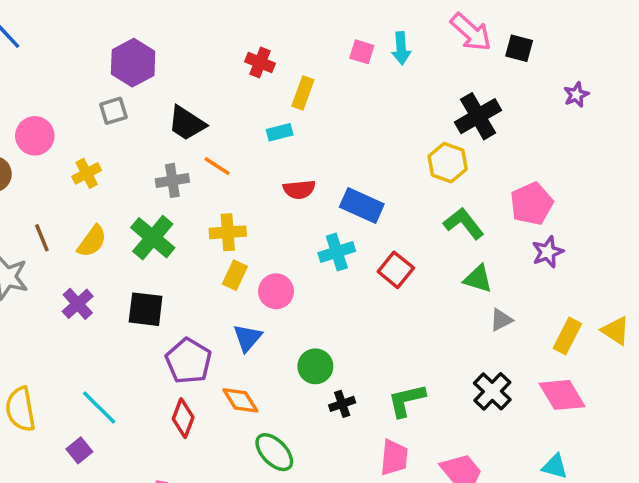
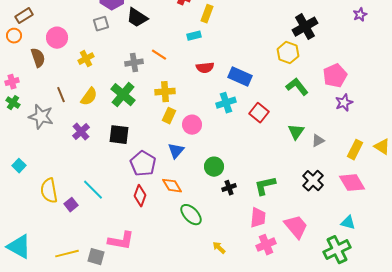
black trapezoid: (187, 123) -> (137, 18), moved
green triangle: (478, 279) -> (296, 132), moved, turned 48
purple square: (79, 450) -> (71, 205), moved

